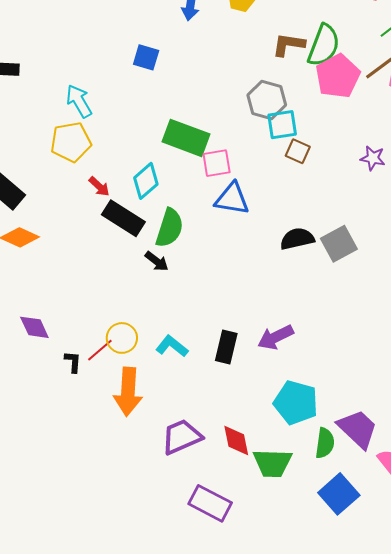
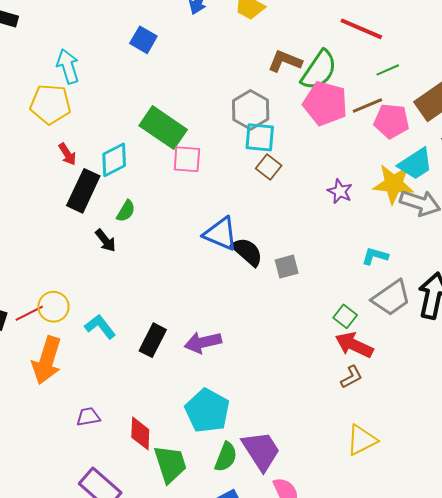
pink pentagon: (338, 76) -> (325, 103), turned 30
blue triangle: (232, 199) -> (221, 234), moved
black rectangle: (123, 218) -> (83, 191), turned 69
green semicircle: (170, 228) -> (126, 211), size x0.6
black semicircle: (297, 239) -> (247, 252), turned 40
gray square: (339, 244) -> (287, 267), size x0.7
purple trapezoid: (182, 437) -> (88, 417), size x0.6
green trapezoid: (273, 463) -> (170, 464), turned -123

